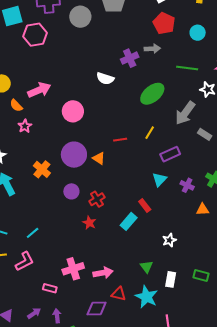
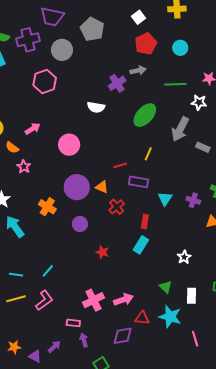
red pentagon: (164, 23) -> (146, 44), turned 30
pink hexagon: (35, 35) -> (45, 81), moved
pink arrow: (39, 90) -> (33, 129), size x0.7
purple rectangle: (170, 154) -> (139, 182), moved, turned 42
red cross: (97, 199) -> (117, 207), moved
red rectangle: (145, 205) -> (145, 221), moved, turned 56
purple arrow: (34, 313) -> (54, 347), moved
purple arrow: (57, 316) -> (84, 340), moved

